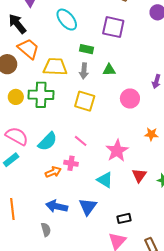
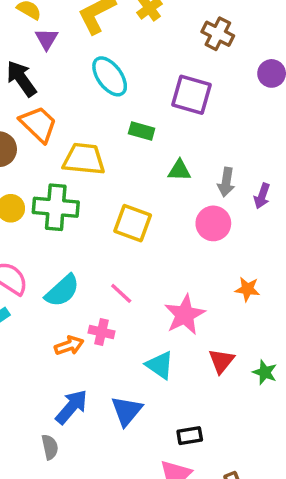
gray arrow: (84, 71) -> (226, 182), moved
blue arrow: (57, 206) -> (72, 407), turned 115

